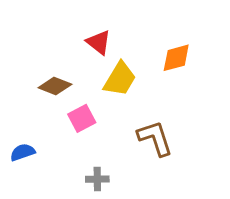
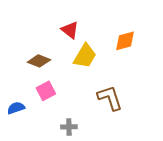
pink square: (82, 118) -> (46, 91), moved

